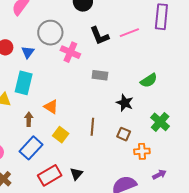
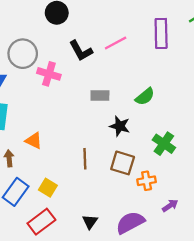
purple rectangle: (161, 17) -> (161, 33), moved
gray rectangle: (100, 75) -> (100, 95), moved
brown square: (124, 134) -> (123, 163), size x1.5
yellow square: (61, 135) -> (48, 188), moved
black triangle: (76, 174) -> (90, 222), moved

